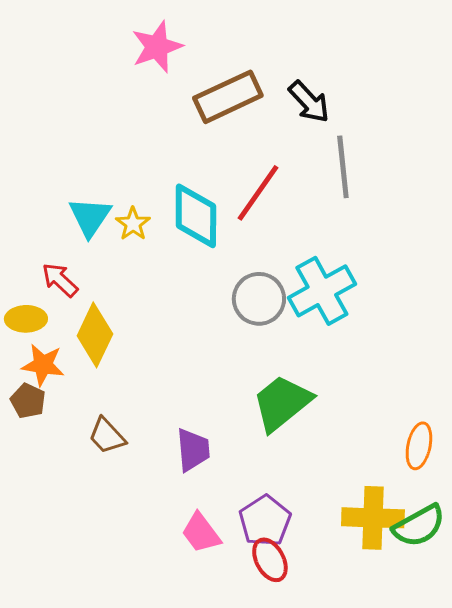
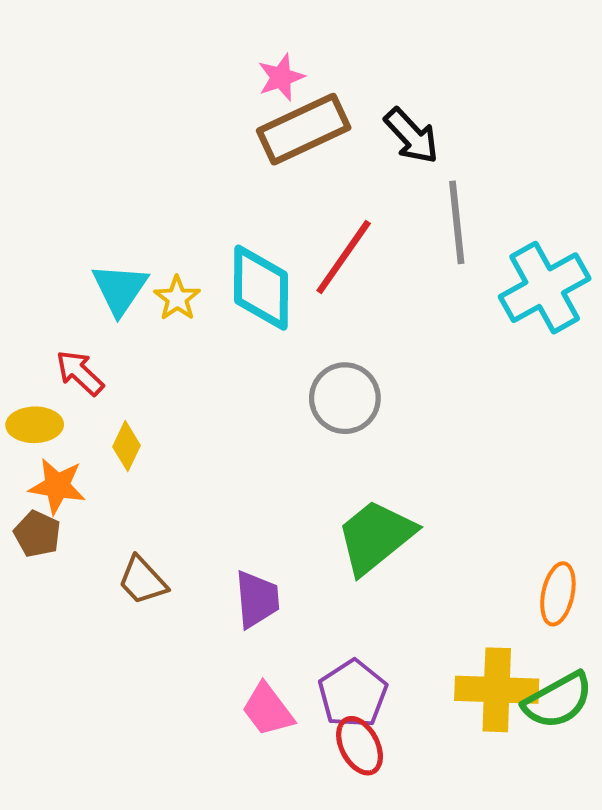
pink star: (157, 47) -> (281, 77), moved, size x0.7
cyan cross: (322, 291) -> (545, 288), moved
yellow diamond: (95, 335) -> (127, 446), size x0.6

